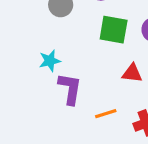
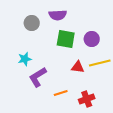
purple L-shape: (70, 89) -> (38, 77), turned -130

